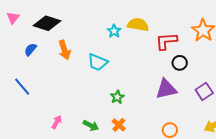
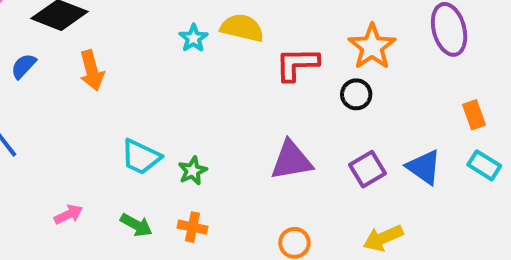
cyan trapezoid: (98, 62) -> (141, 157), moved
black circle: (180, 63) -> (356, 94), moved
pink arrow: (57, 122) -> (68, 214), turned 32
orange cross: (119, 125) -> (193, 227), turned -32

